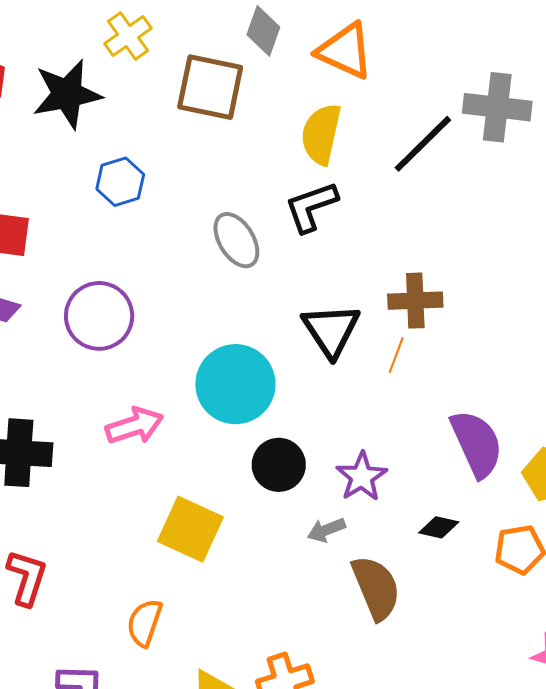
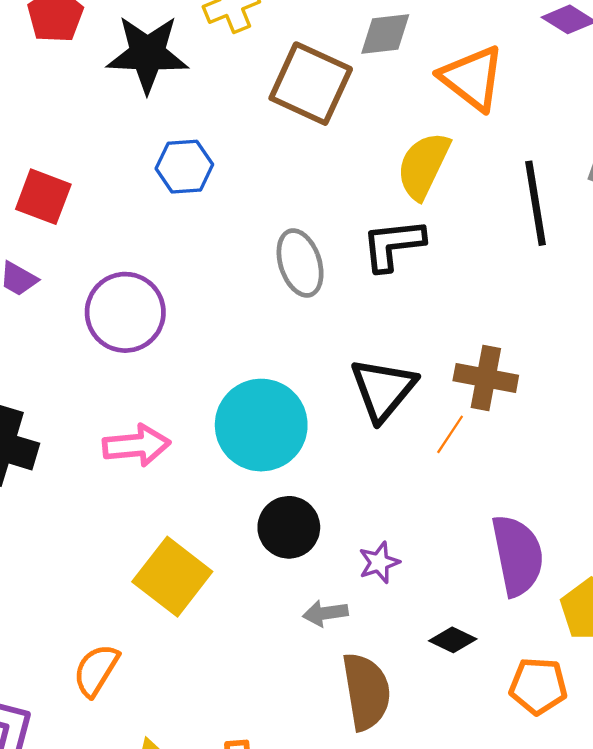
gray diamond: (263, 31) -> (385, 34), turned 51
black line: (423, 144) -> (535, 203), turned -68
purple star: (362, 477) -> (379, 562), size x0.7

